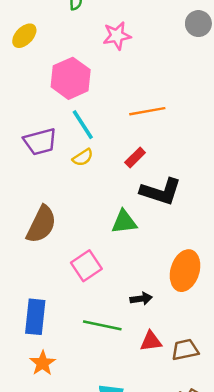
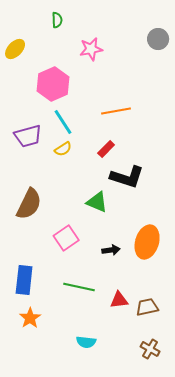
green triangle: (124, 222) -> (97, 202), turned 30
black arrow: (141, 299) -> (111, 250), moved

